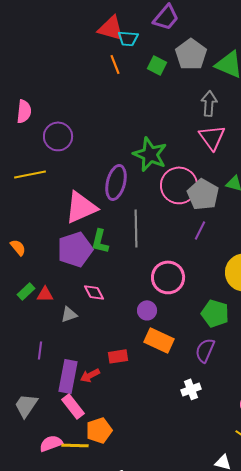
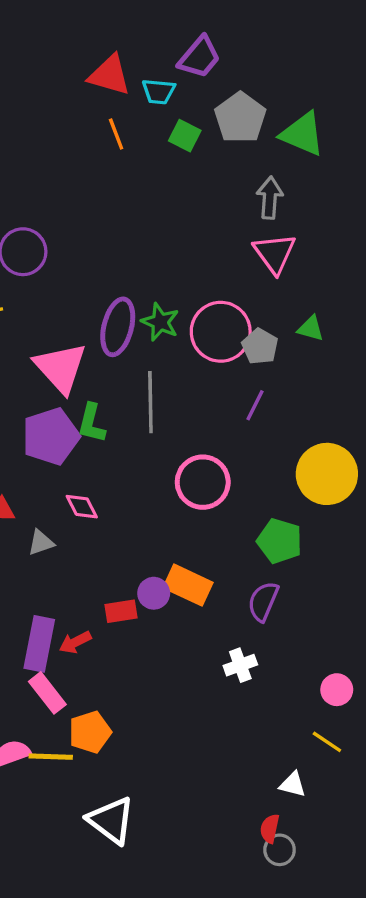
cyan trapezoid: (128, 38) -> (159, 92), moved
green star: (150, 154) -> (160, 322), moved, size x0.7
gray pentagon: (203, 194) -> (260, 346), size x0.7
pink triangle: (81, 207) -> (61, 368), turned -48
purple circle: (147, 310) -> (154, 593), moved

